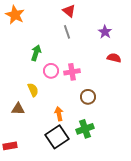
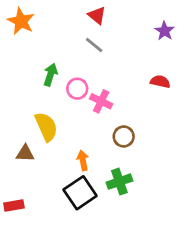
gray line: (67, 32) -> (94, 45), turned -32
purple star: (105, 32) -> (164, 31), moved
pink circle: (51, 71) -> (77, 89), moved
pink cross: (72, 72) -> (101, 101), turned 35
yellow semicircle: (33, 90) -> (46, 127), size x1.5

